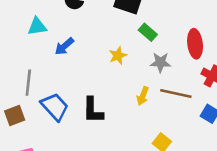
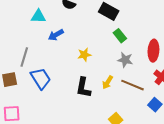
yellow star: (118, 56) -> (84, 55), moved
black L-shape: (93, 110) -> (83, 88), moved

